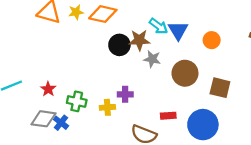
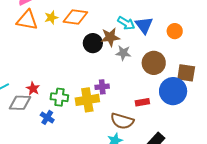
yellow cross: (107, 107) -> (87, 100), size x1.6
gray diamond: (43, 119) -> (20, 103), moved
blue circle: (203, 125) -> (173, 91), moved

